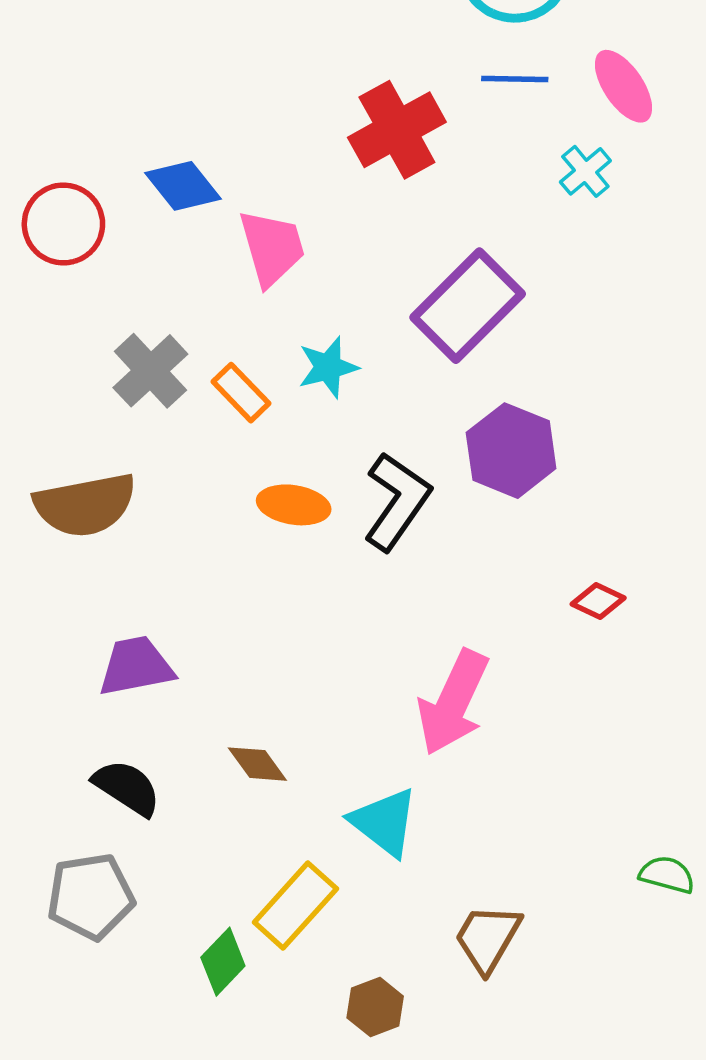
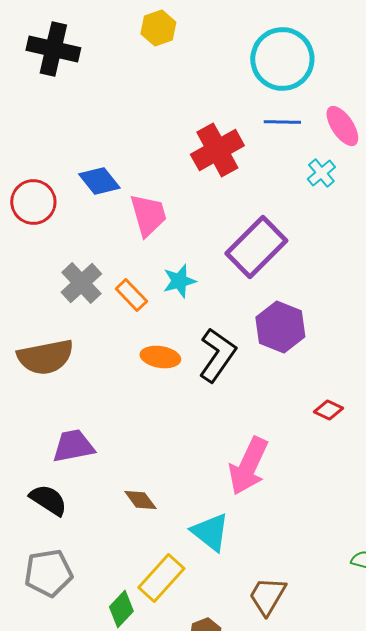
black semicircle: (127, 788) -> (48, 500), moved

